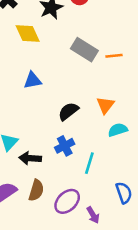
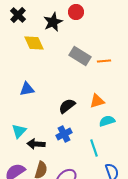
blue triangle: (33, 80) -> (27, 89), moved
orange triangle: (105, 105) -> (97, 101), turned 35
cyan line: (89, 163) -> (94, 148), moved, turned -36

